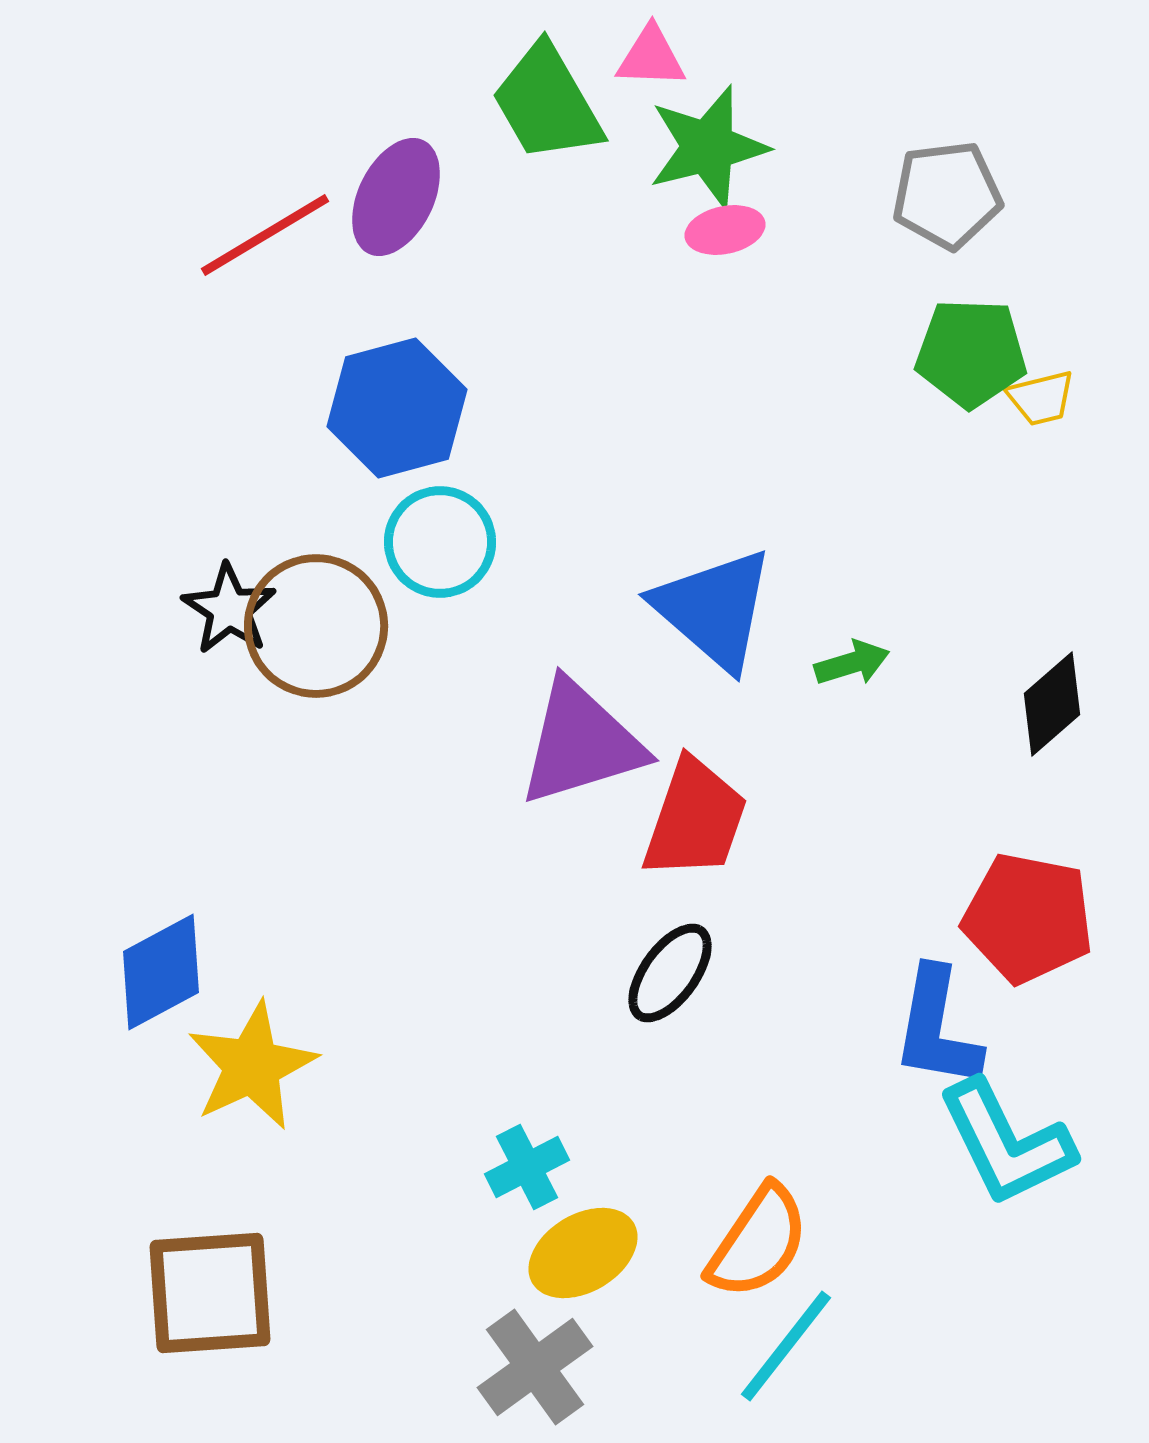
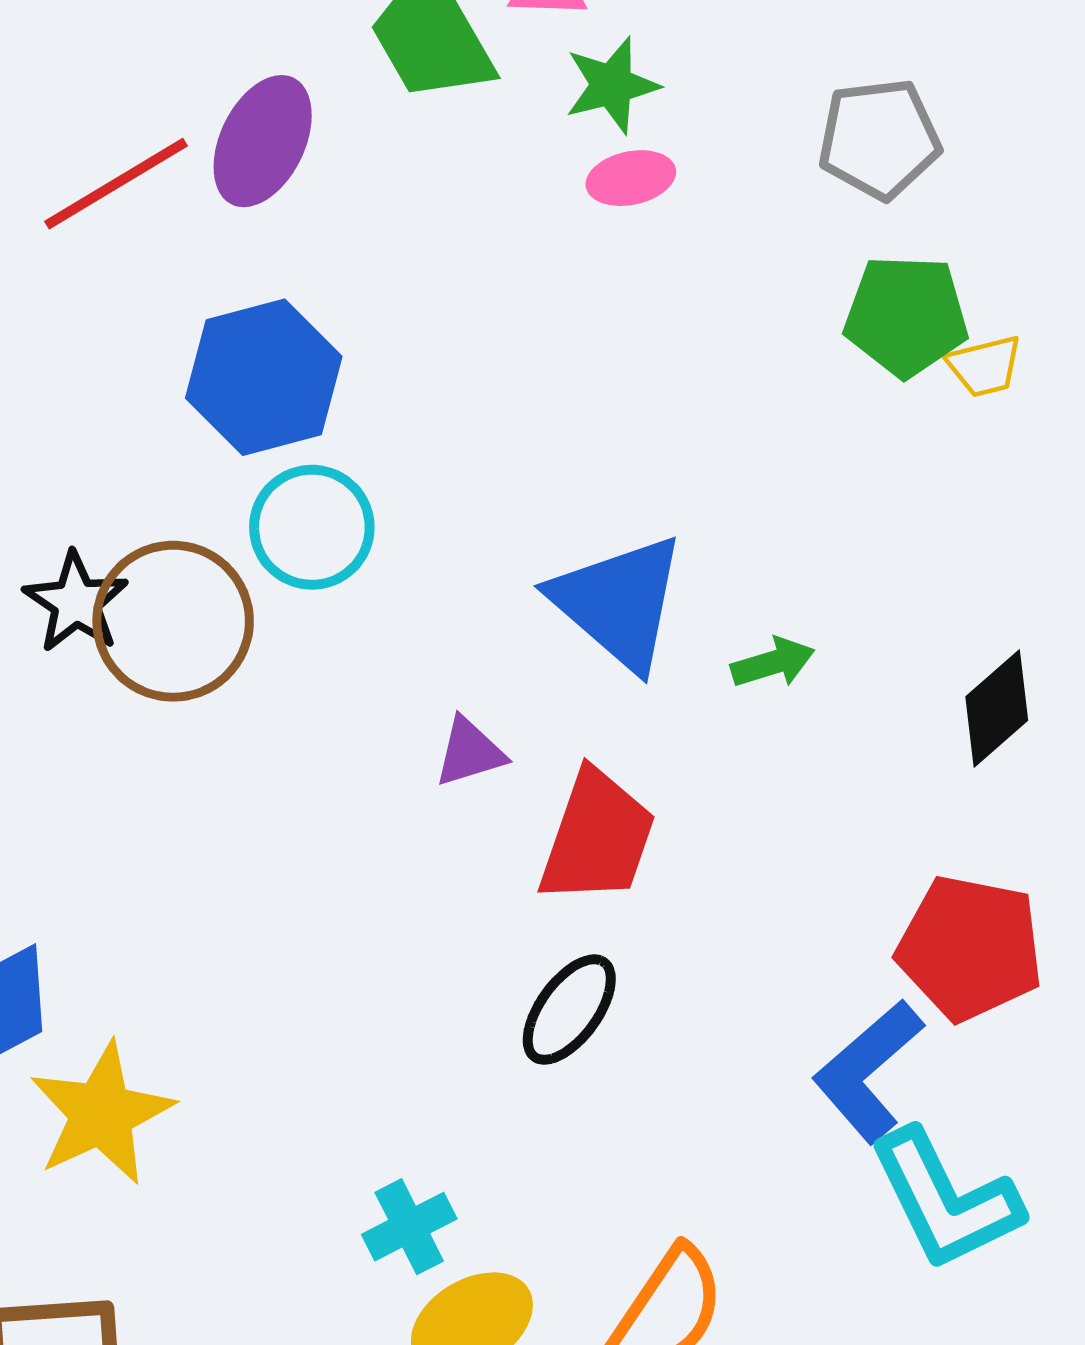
green star: (708, 147) -> (612, 85), size x0.7
purple triangle: (581, 743) -> (470, 752), size x0.5
blue L-shape: (937, 1028) -> (868, 1071), turned 39

